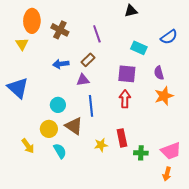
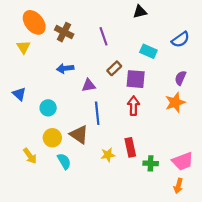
orange ellipse: (32, 21) -> (34, 22), turned -40
brown rectangle: (88, 60) -> (114, 68), moved
purple semicircle: (159, 73) -> (180, 78), moved, turned 40
blue triangle: (18, 88) -> (19, 94), size x0.6
cyan circle: (58, 105) -> (48, 108), moved

